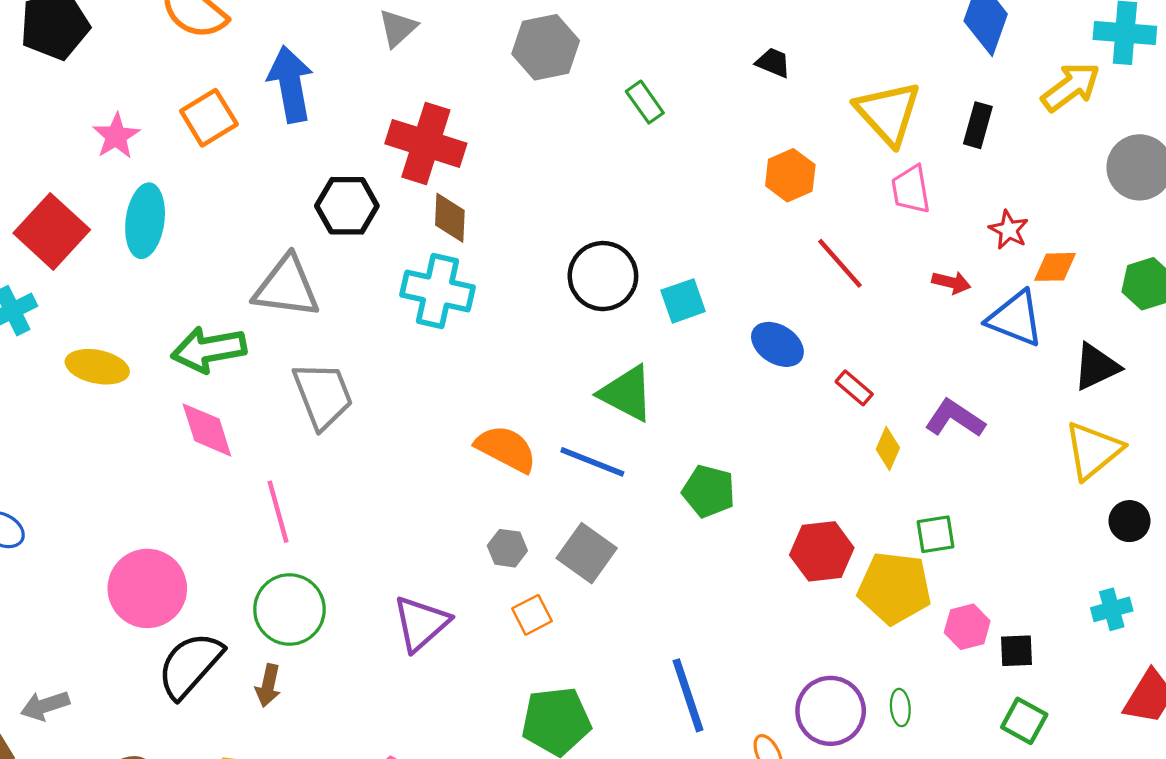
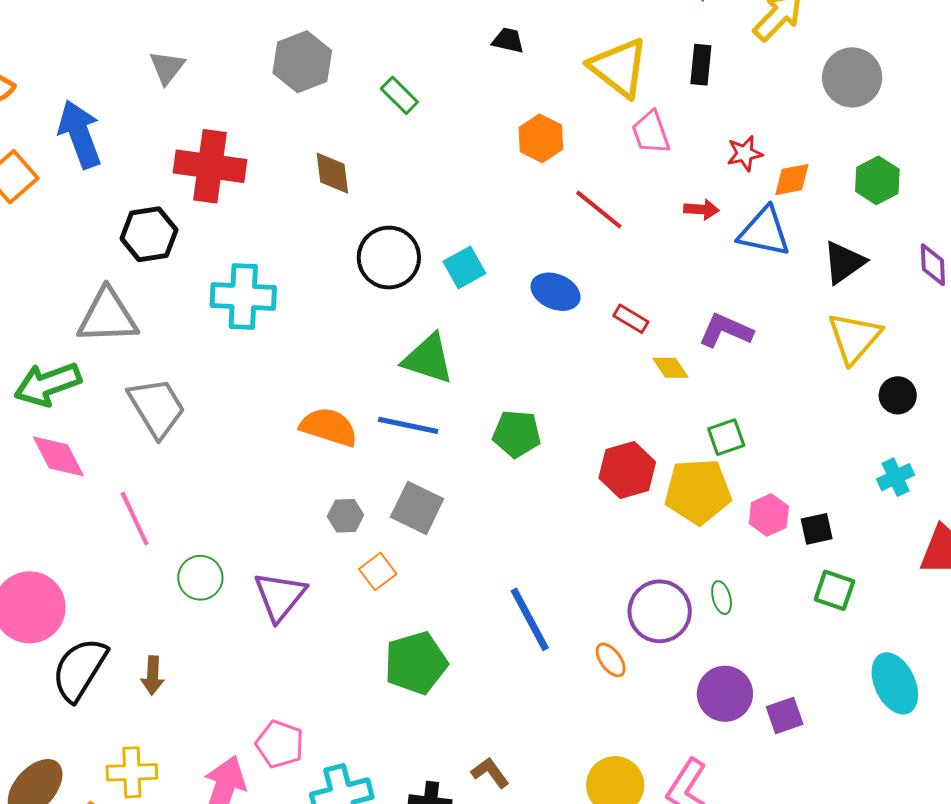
brown diamond: (450, 218) -> (332, 173), moved
red star: (1009, 230) -> (745, 153), turned -30
yellow diamond: (888, 448) -> (670, 368), turned -48
green circle: (289, 610) -> (200, 578), moved, size x0.7

